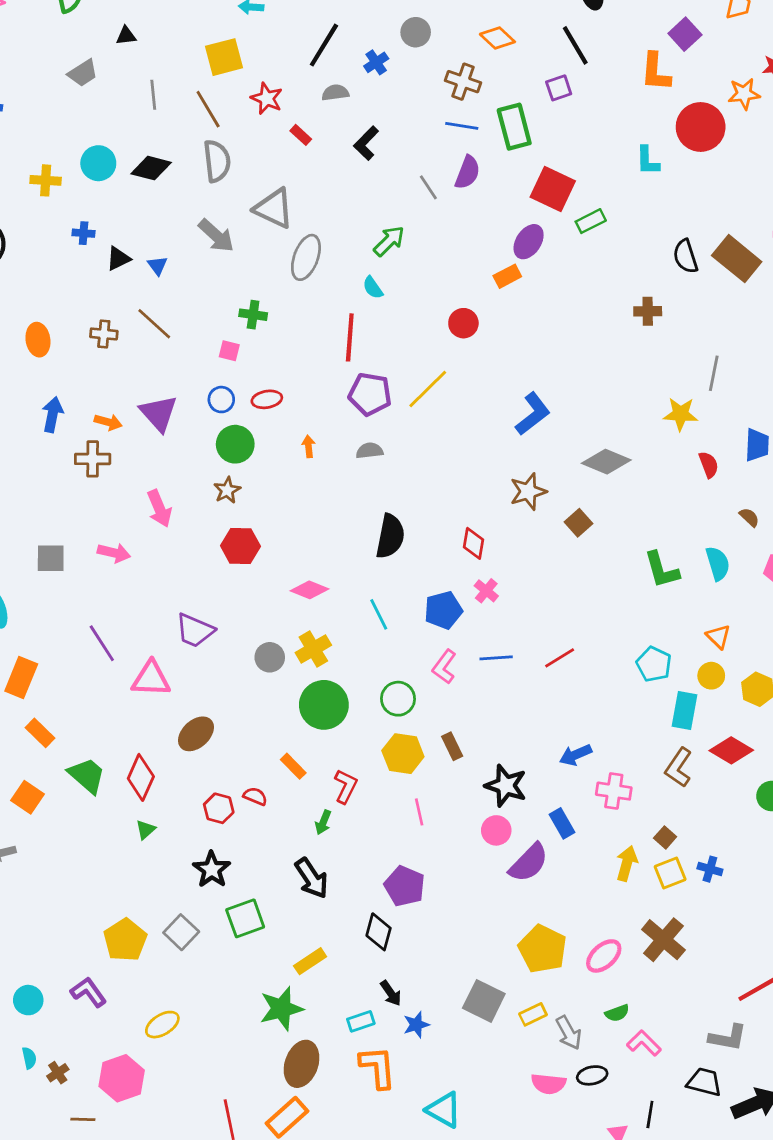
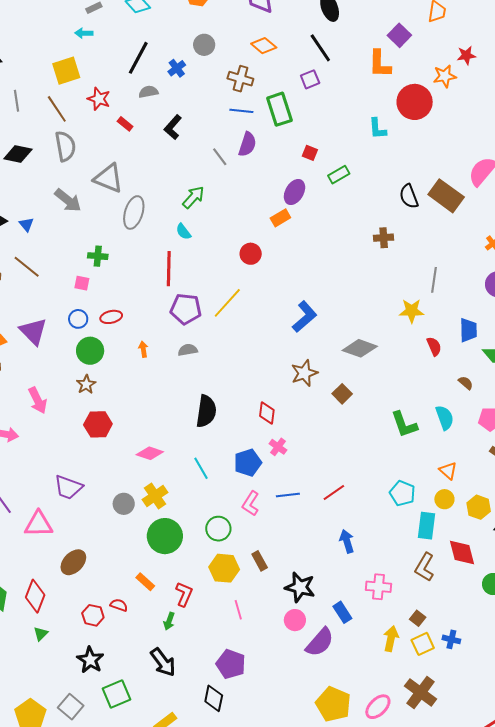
red square: (553, 189) -> (310, 153), size x0.5
red diamond: (731, 750) -> (462, 552), turned 48
blue arrow: (576, 755) -> (347, 541), moved, turned 100

